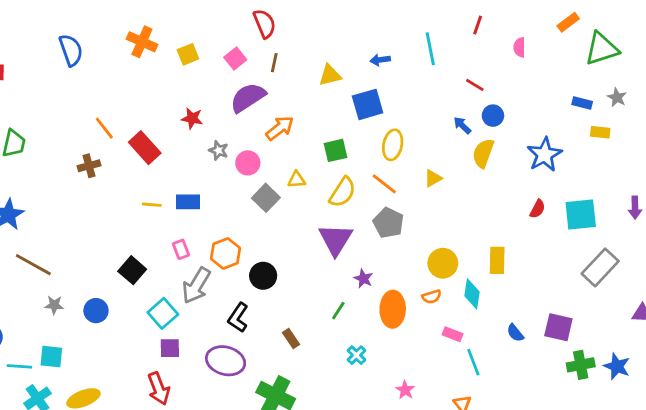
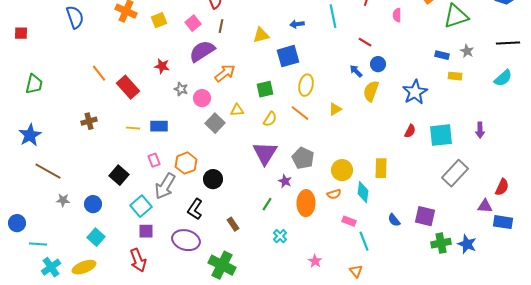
brown cross: (89, 166) -> (89, 121), moved
yellow semicircle: (343, 192) -> (270, 119), size x0.7
gray pentagon: (388, 223) -> (303, 158), moved
cyan square: (51, 357) -> (96, 237), moved, turned 36

